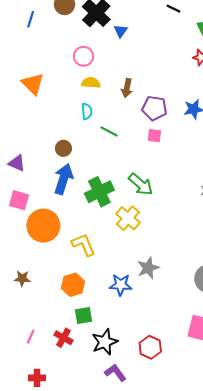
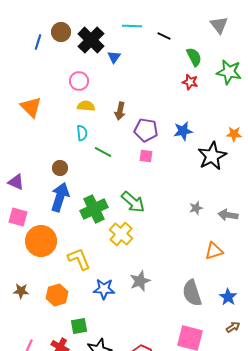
blue line: (31, 19) -> (38, 42), moved
orange hexagon: (73, 285) -> (57, 295), moved
blue star: (121, 285) -> (104, 289), moved

